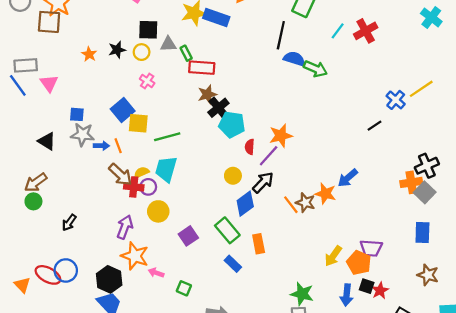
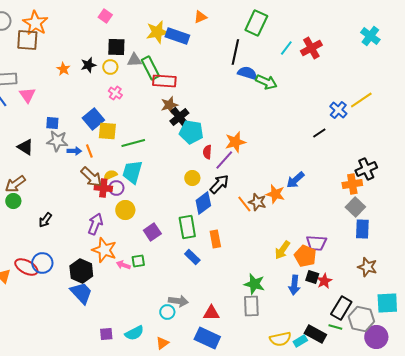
green rectangle: (186, 53) -> (150, 68), size x1.6
gray square: (425, 192) -> (355, 207), moved
green rectangle: (227, 230) -> (187, 227), turned 30
green square: (184, 288) -> (138, 261), moved, turned -32

